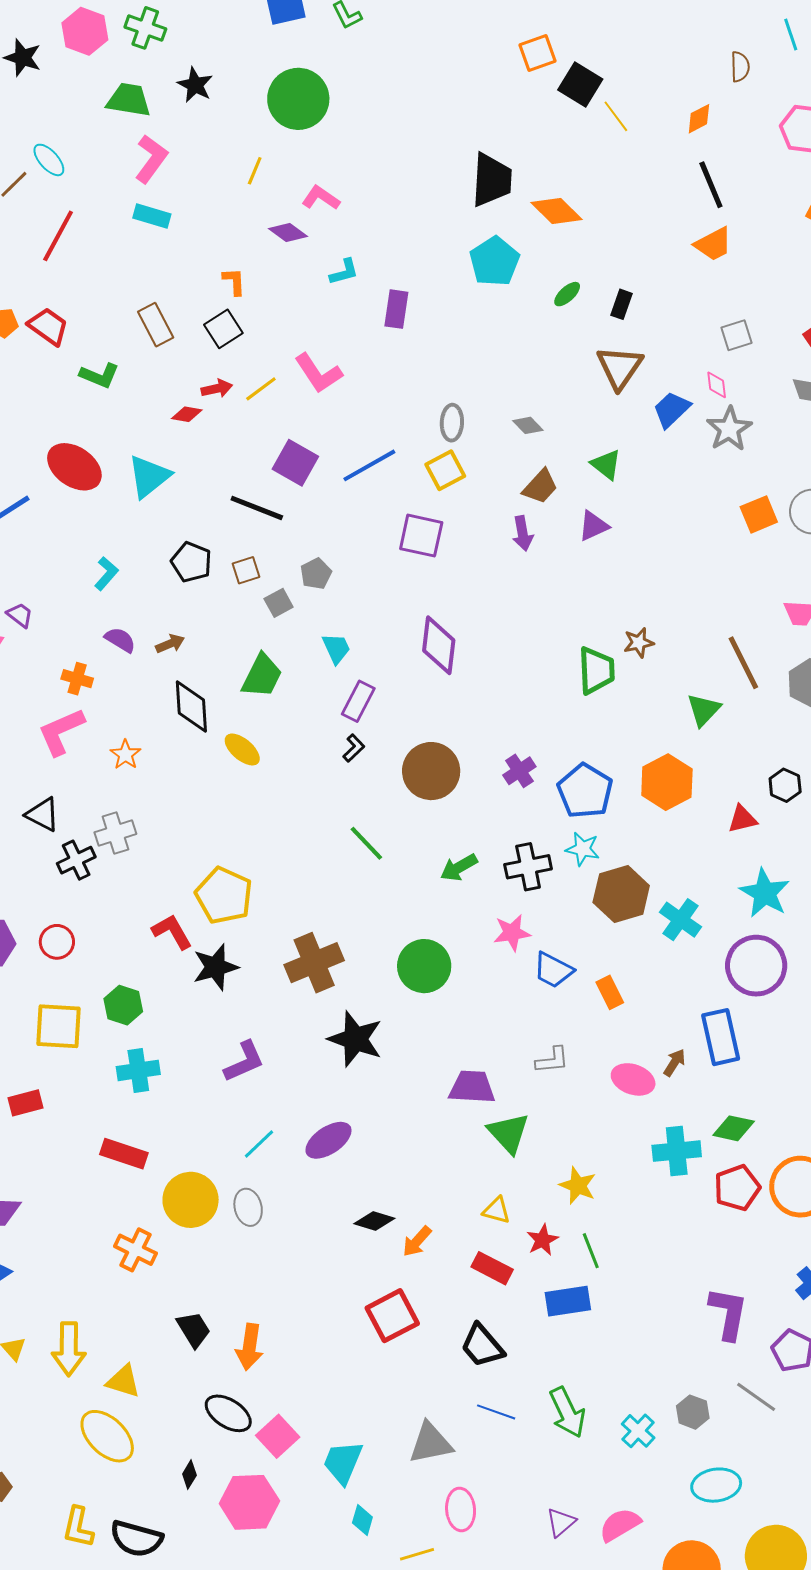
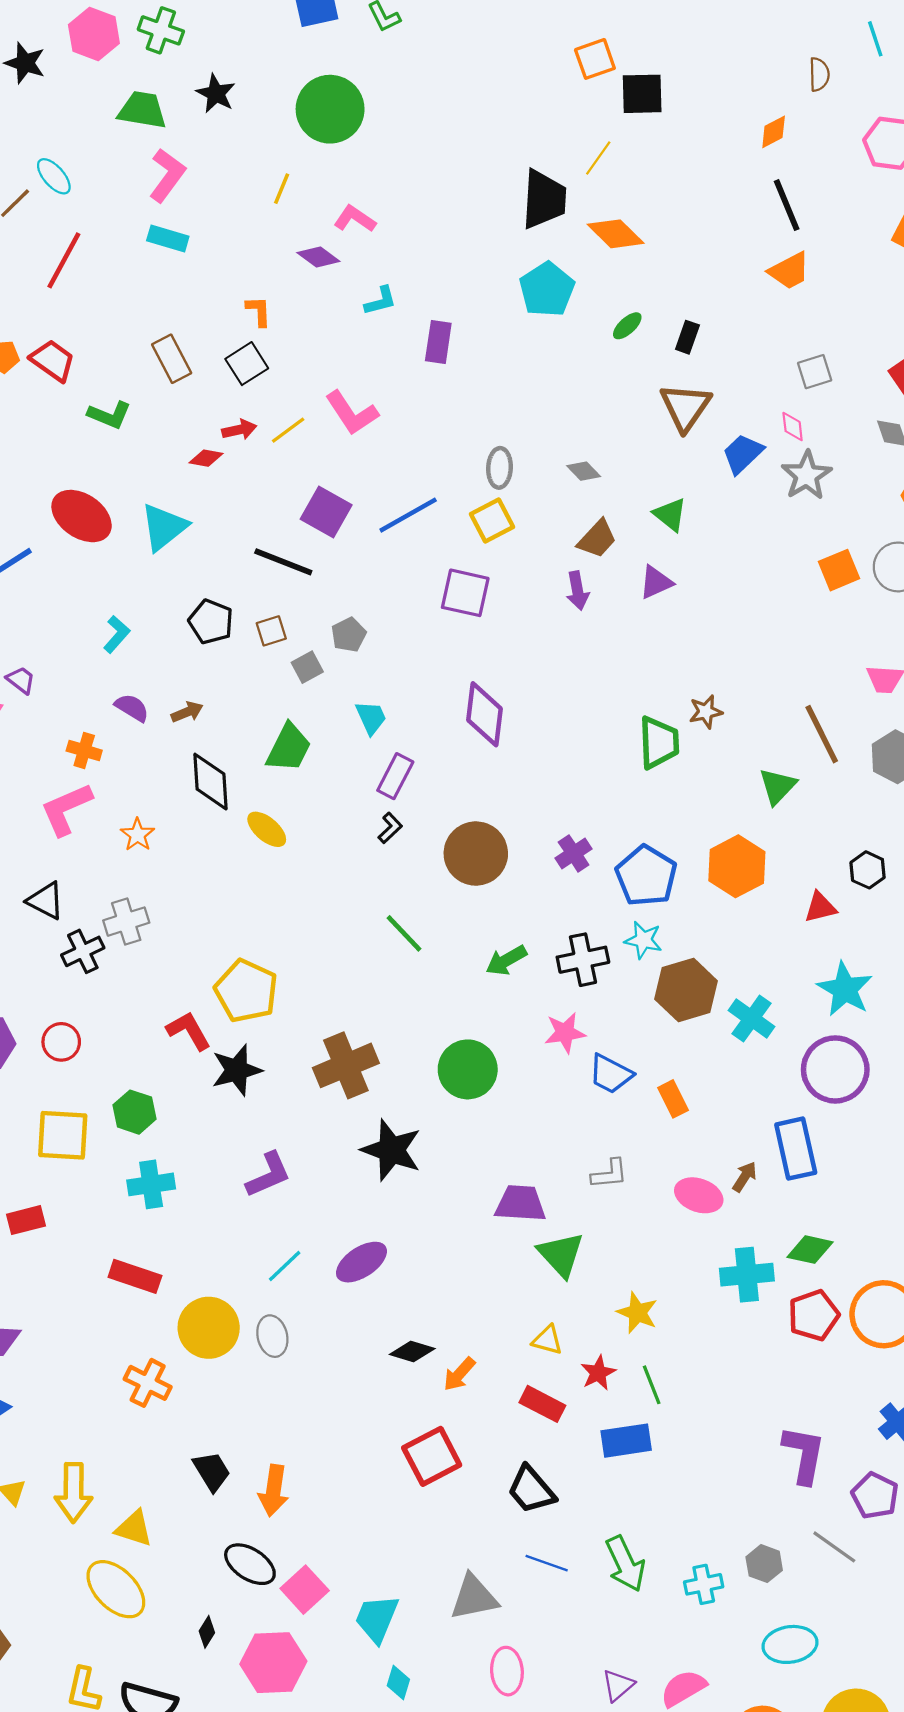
black square: (580, 84) -> (642, 94), turned -33
yellow line: (616, 116) -> (598, 158), moved, turned 72
cyan cross: (638, 1431) -> (704, 1584), turned 36

